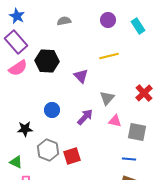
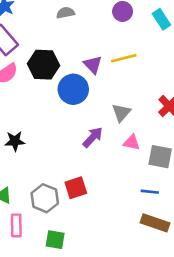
purple triangle: (81, 76) -> (93, 65), moved
blue circle: (52, 110) -> (73, 89), moved, size x1.5
black star: (25, 129) -> (15, 141), moved
gray hexagon: (48, 150) -> (45, 198), moved

